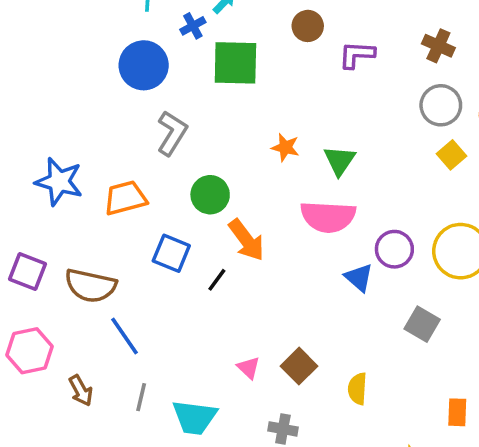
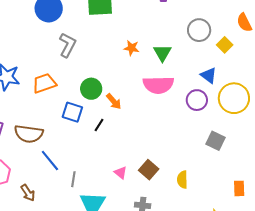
gray circle: (441, 105) -> (199, 30), moved
green circle: (210, 195) -> (91, 89), moved
orange arrow: (246, 240) -> (114, 101), size x0.7
blue triangle: (359, 278) -> (209, 75), moved
gray line: (141, 397) -> (73, 179), moved

